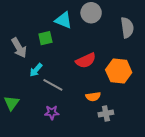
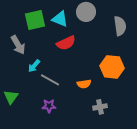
green square: (45, 38) -> (35, 20), moved, size x1.5
red semicircle: (86, 60) -> (66, 43), moved
orange semicircle: (93, 97) -> (84, 84), moved

